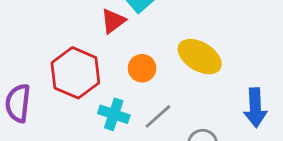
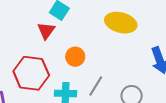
yellow ellipse: (200, 57) -> (121, 23), moved

